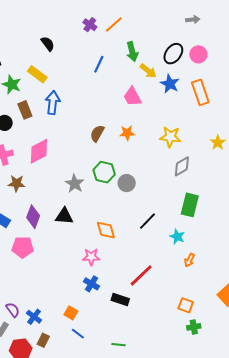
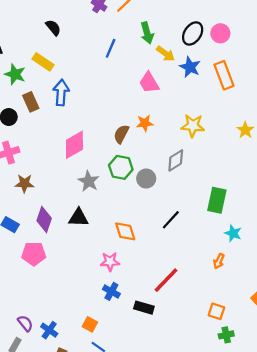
brown semicircle: (97, 133) -> (121, 134), moved
pink diamond: (39, 151) -> (74, 145), moved
gray diamond: (182, 166) -> (176, 160), moved
cyan star: (177, 237) -> (233, 233), moved

